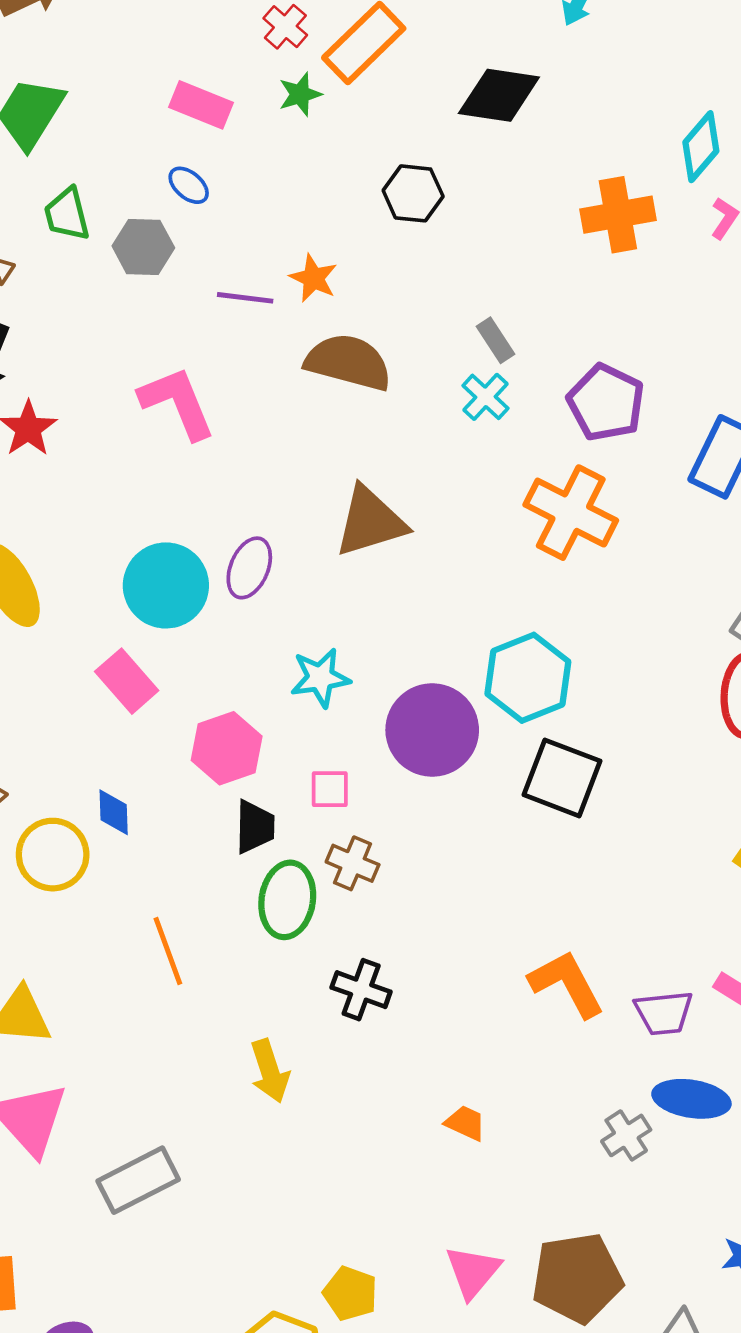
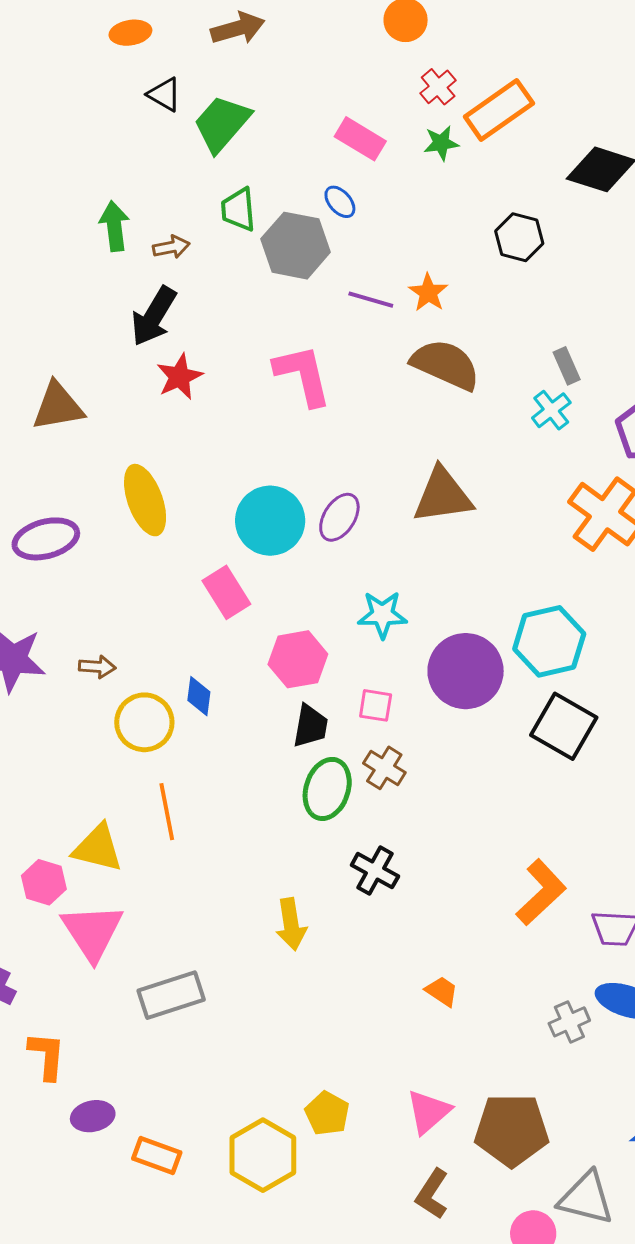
gray hexagon: (143, 247) -> (296, 246), size x1.4
orange line: (168, 951) -> (167, 812), moved
orange L-shape: (567, 984) -> (541, 892), turned 66

